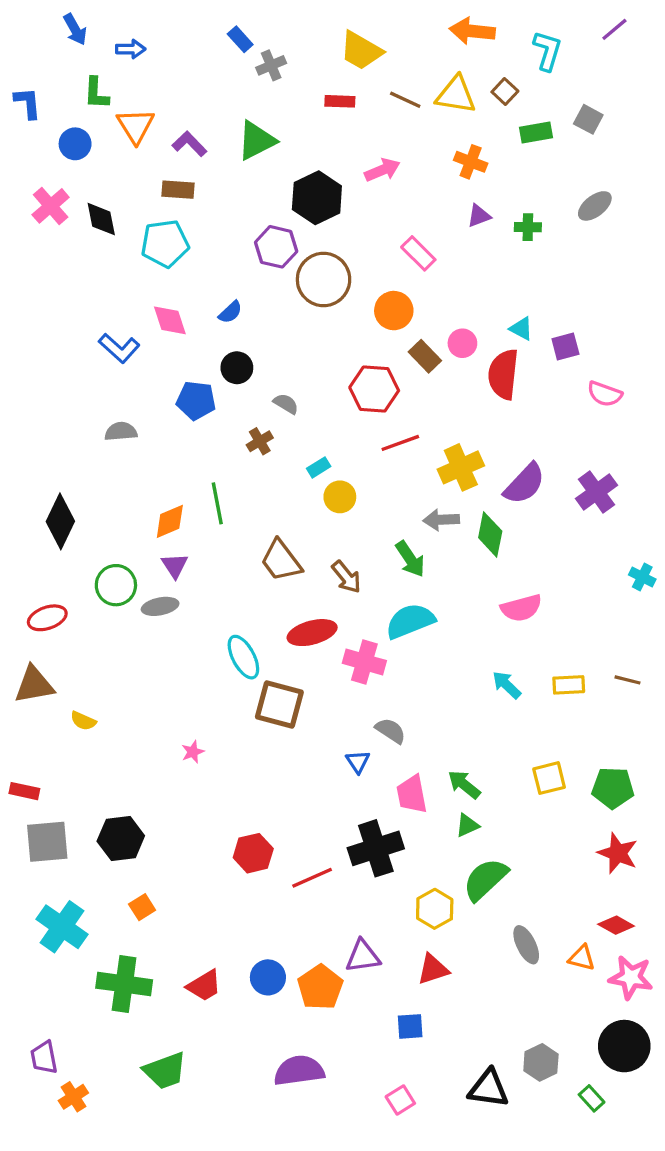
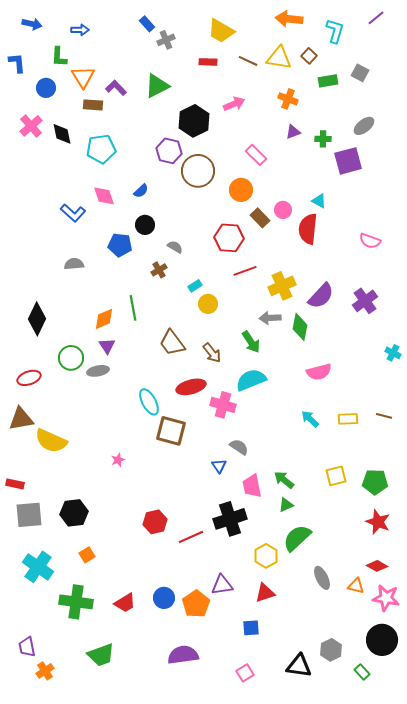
blue arrow: (75, 29) -> (32, 24), moved, turned -48
brown rectangle: (178, 190) -> (93, 105), moved
purple square: (565, 347) -> (348, 161), moved, size x1.6
yellow semicircle: (83, 721) -> (51, 441), size x2.0

